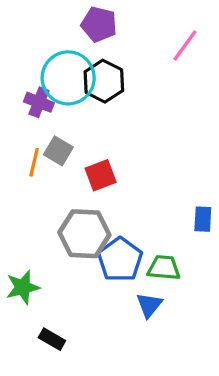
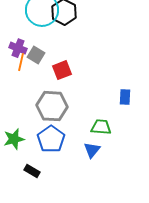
purple cross: (39, 102) -> (18, 48), moved
blue pentagon: (120, 260) -> (51, 139), moved

